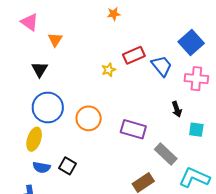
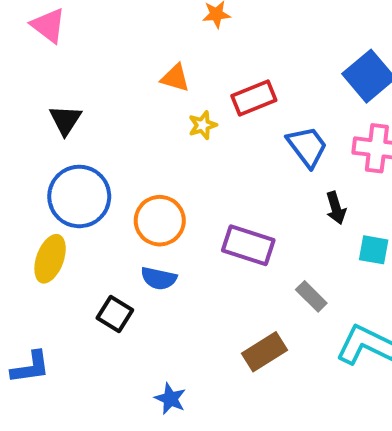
orange triangle: (55, 40) -> (175, 78), moved, turned -49
blue trapezoid: (162, 66) -> (307, 147), moved
gray rectangle: (166, 154) -> (311, 296), size x0.7
blue semicircle: (42, 167) -> (159, 278), moved

